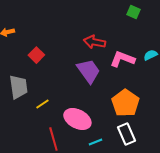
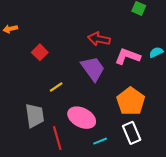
gray trapezoid: (18, 87) -> (35, 116), moved
yellow line: (42, 104) -> (56, 87), moved

